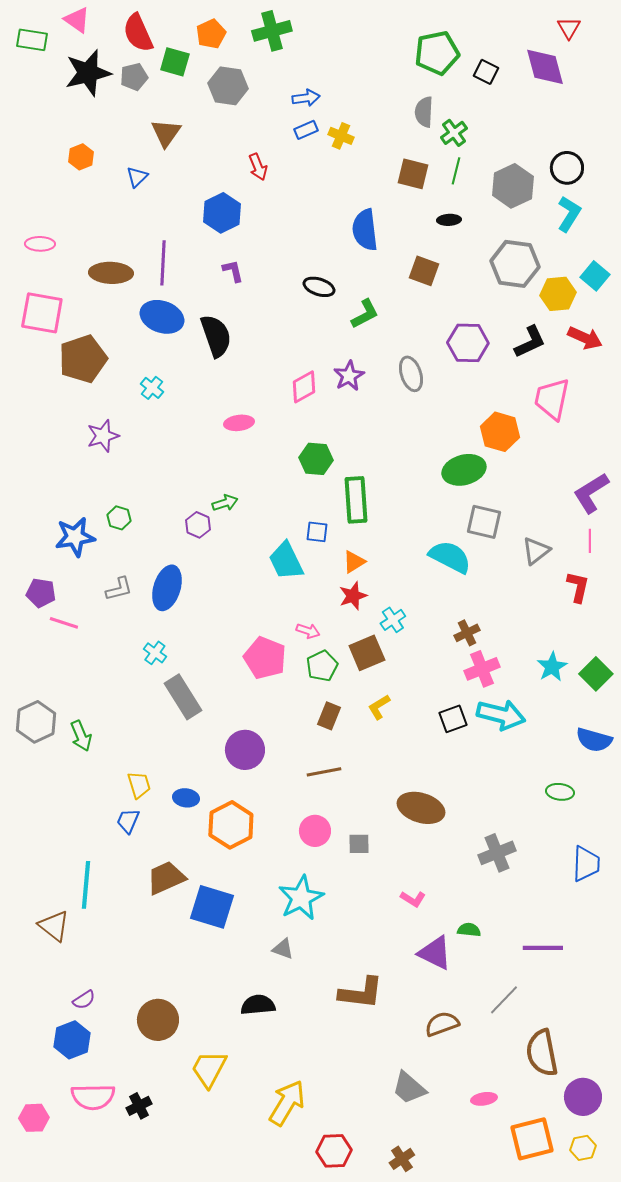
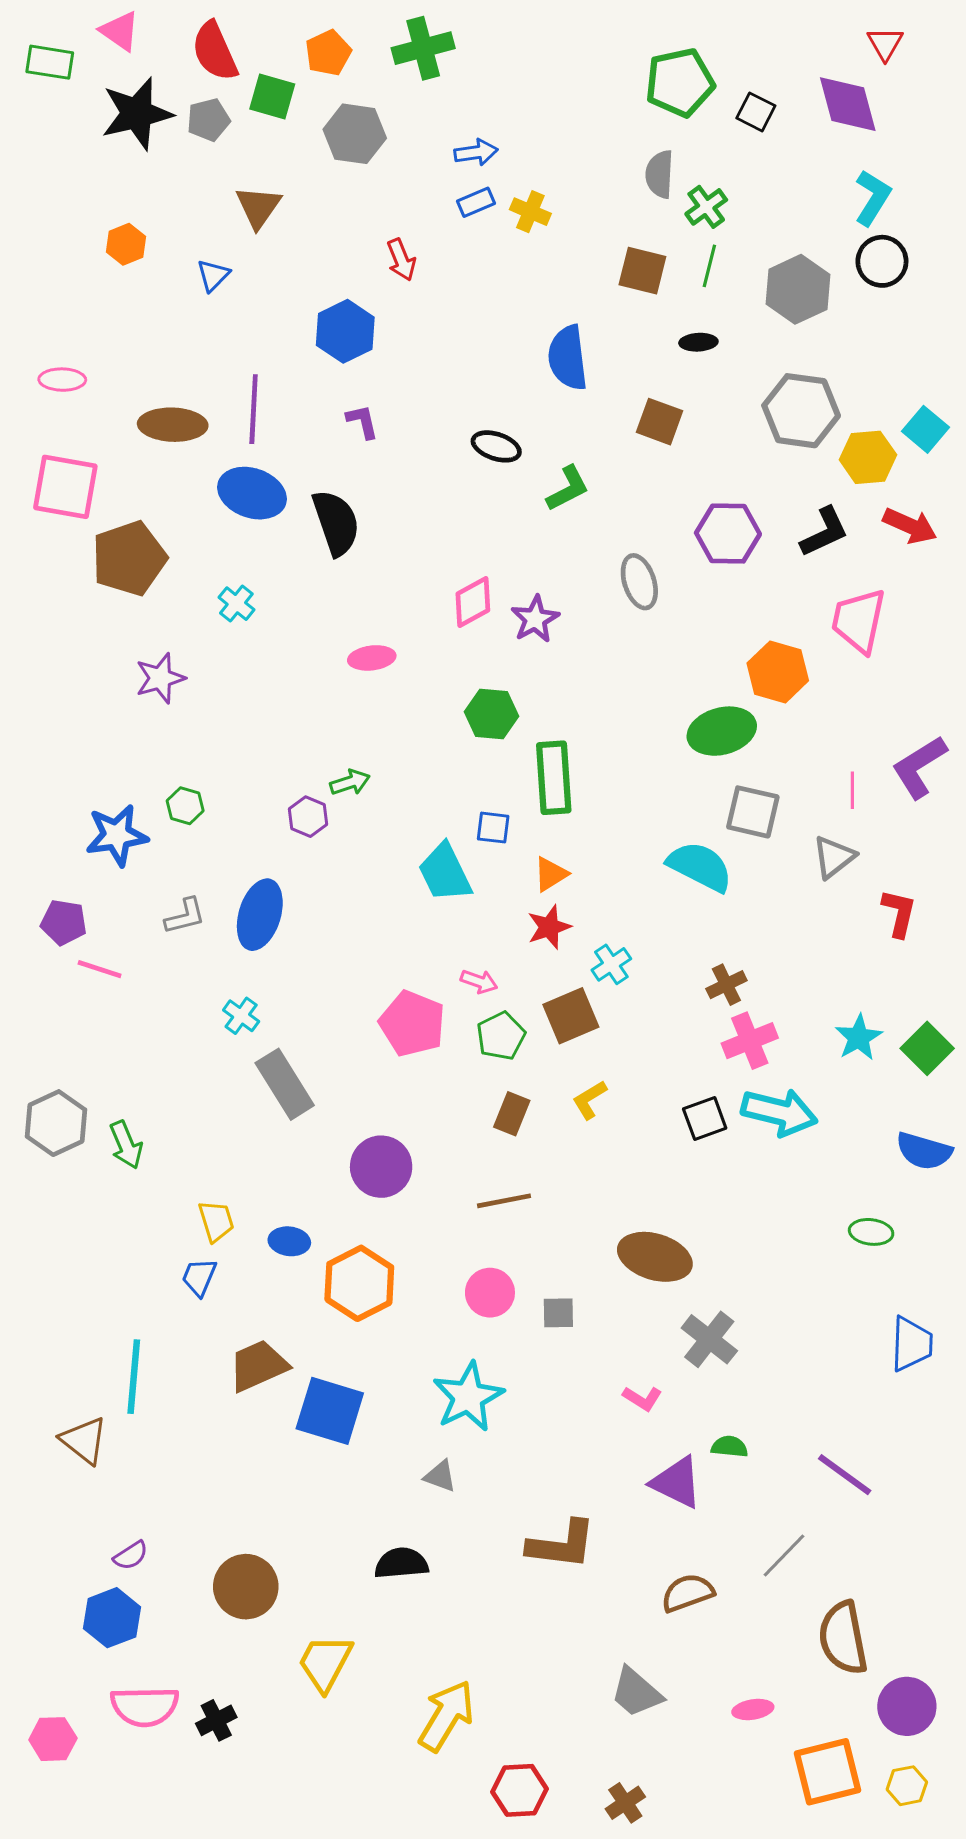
cyan L-shape: (569, 214) -> (873, 198), moved
purple star: (349, 376) -> (535, 619), moved
pink line: (590, 541) -> (852, 790), moved
gray cross: (497, 853) -> (709, 1339), moved, turned -30
purple line: (543, 948) -> (845, 1475), turned 36

